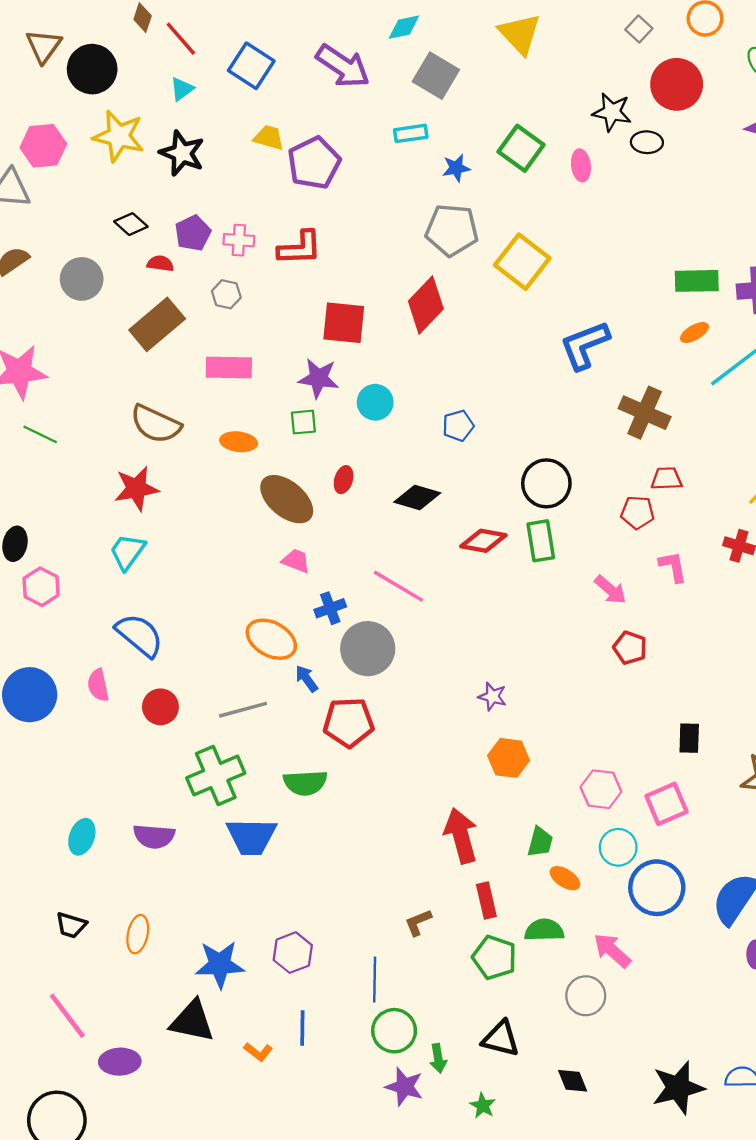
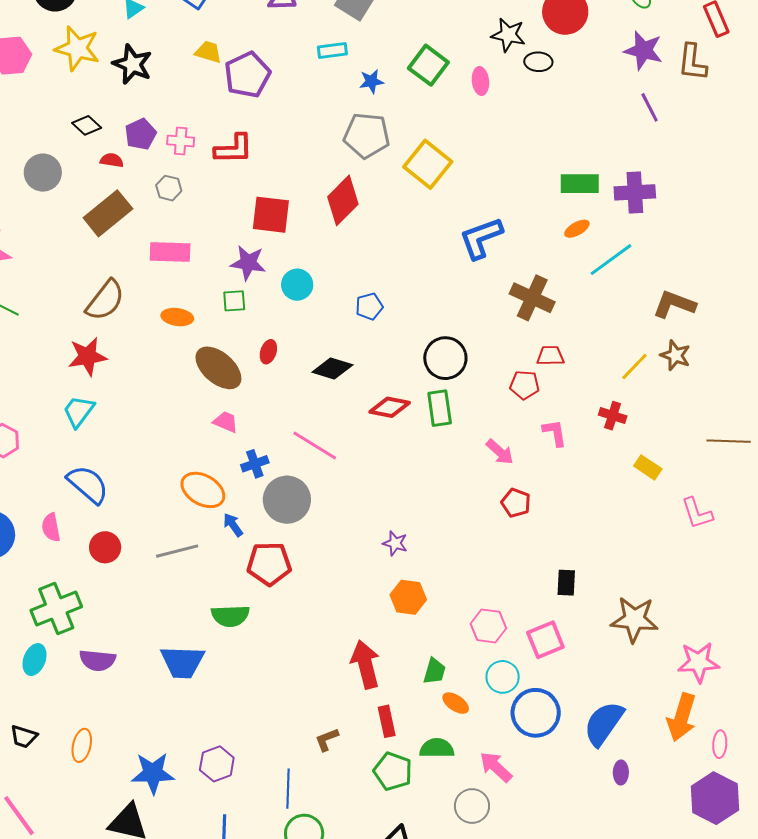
brown semicircle: (156, 424) -> (105, 300), turned -78
green cross: (216, 776) -> (56, 608), moved

